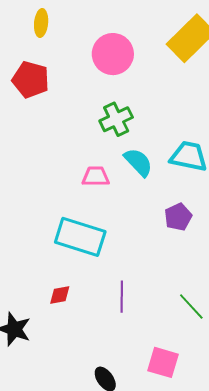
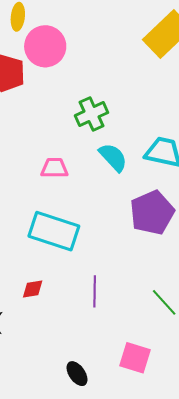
pink circle: (113, 54) -> (45, 46), moved
pink trapezoid: (96, 176) -> (54, 168), moved
purple pentagon: (178, 217) -> (152, 213), size x1.6

